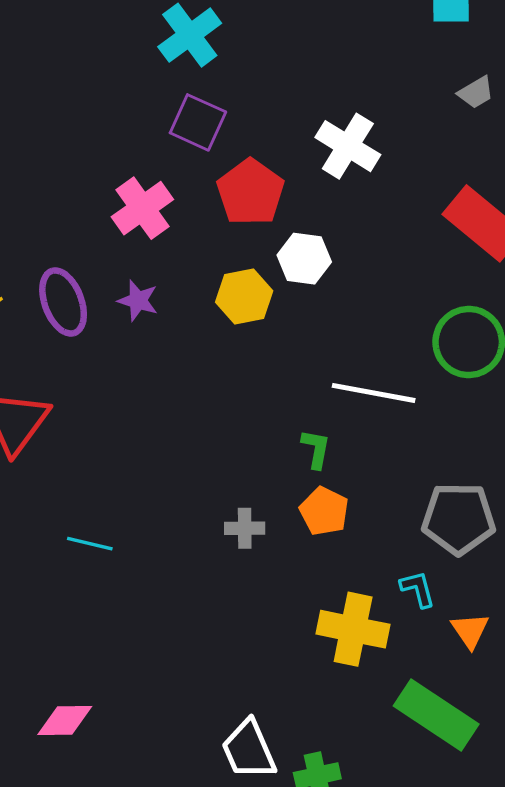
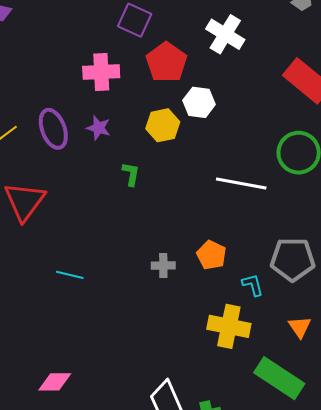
pink cross: (142, 208) -> (101, 72), turned 33
green L-shape: (316, 449) -> (131, 174), moved
cyan L-shape: (418, 589) -> (253, 285), moved

